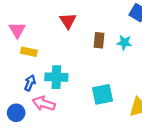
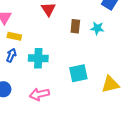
blue arrow: (30, 83) -> (11, 55), moved
pink arrow: (44, 104) -> (39, 94), moved, turned -30

